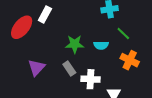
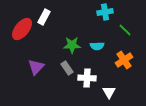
green line: (123, 34) -> (125, 30), moved
orange cross: (130, 60) -> (124, 60), turned 30

